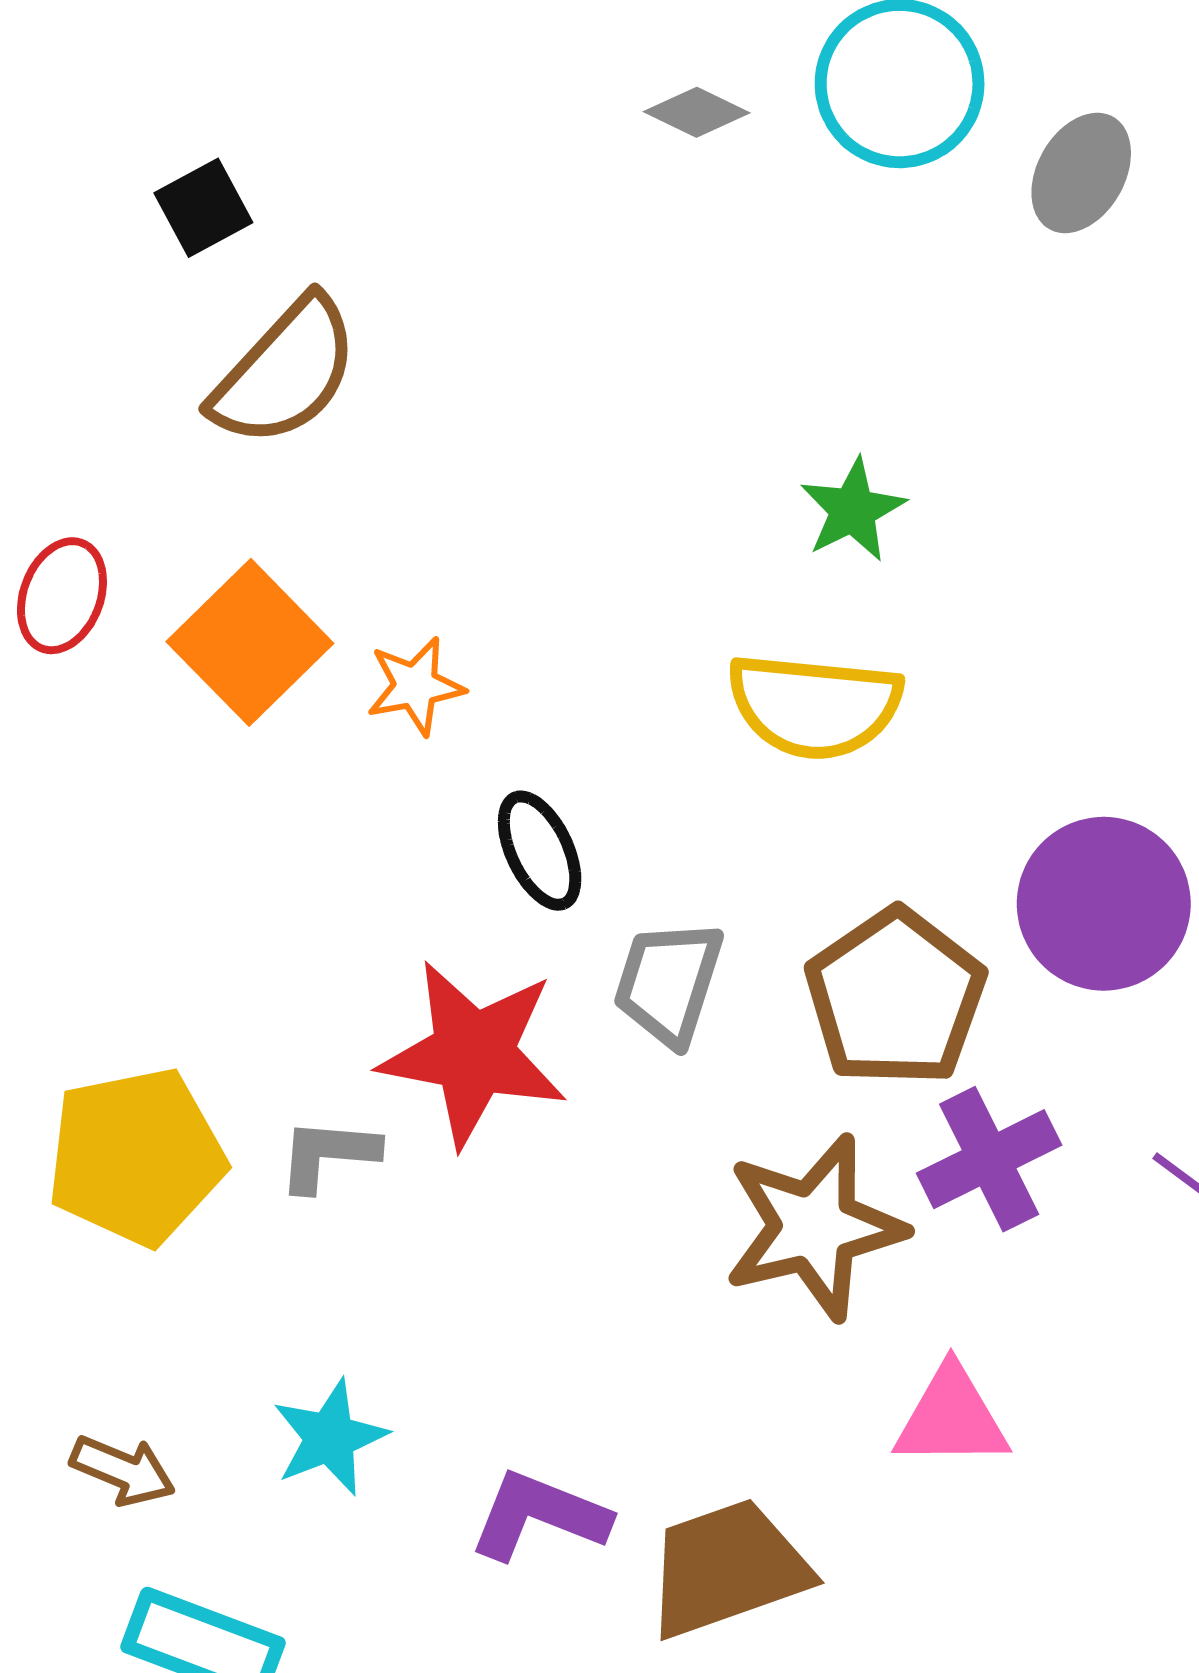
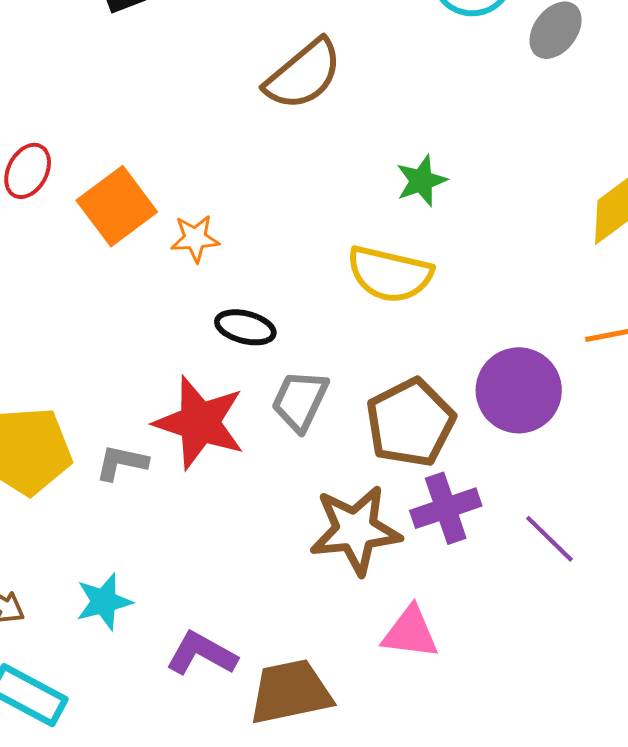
brown semicircle: (285, 372) -> (303, 75), moved
black ellipse: (540, 851) -> (245, 327), turned -58

